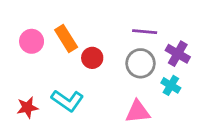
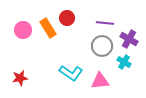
red circle: (92, 58) -> (67, 18), moved
cyan L-shape: (67, 101) -> (71, 73), moved

